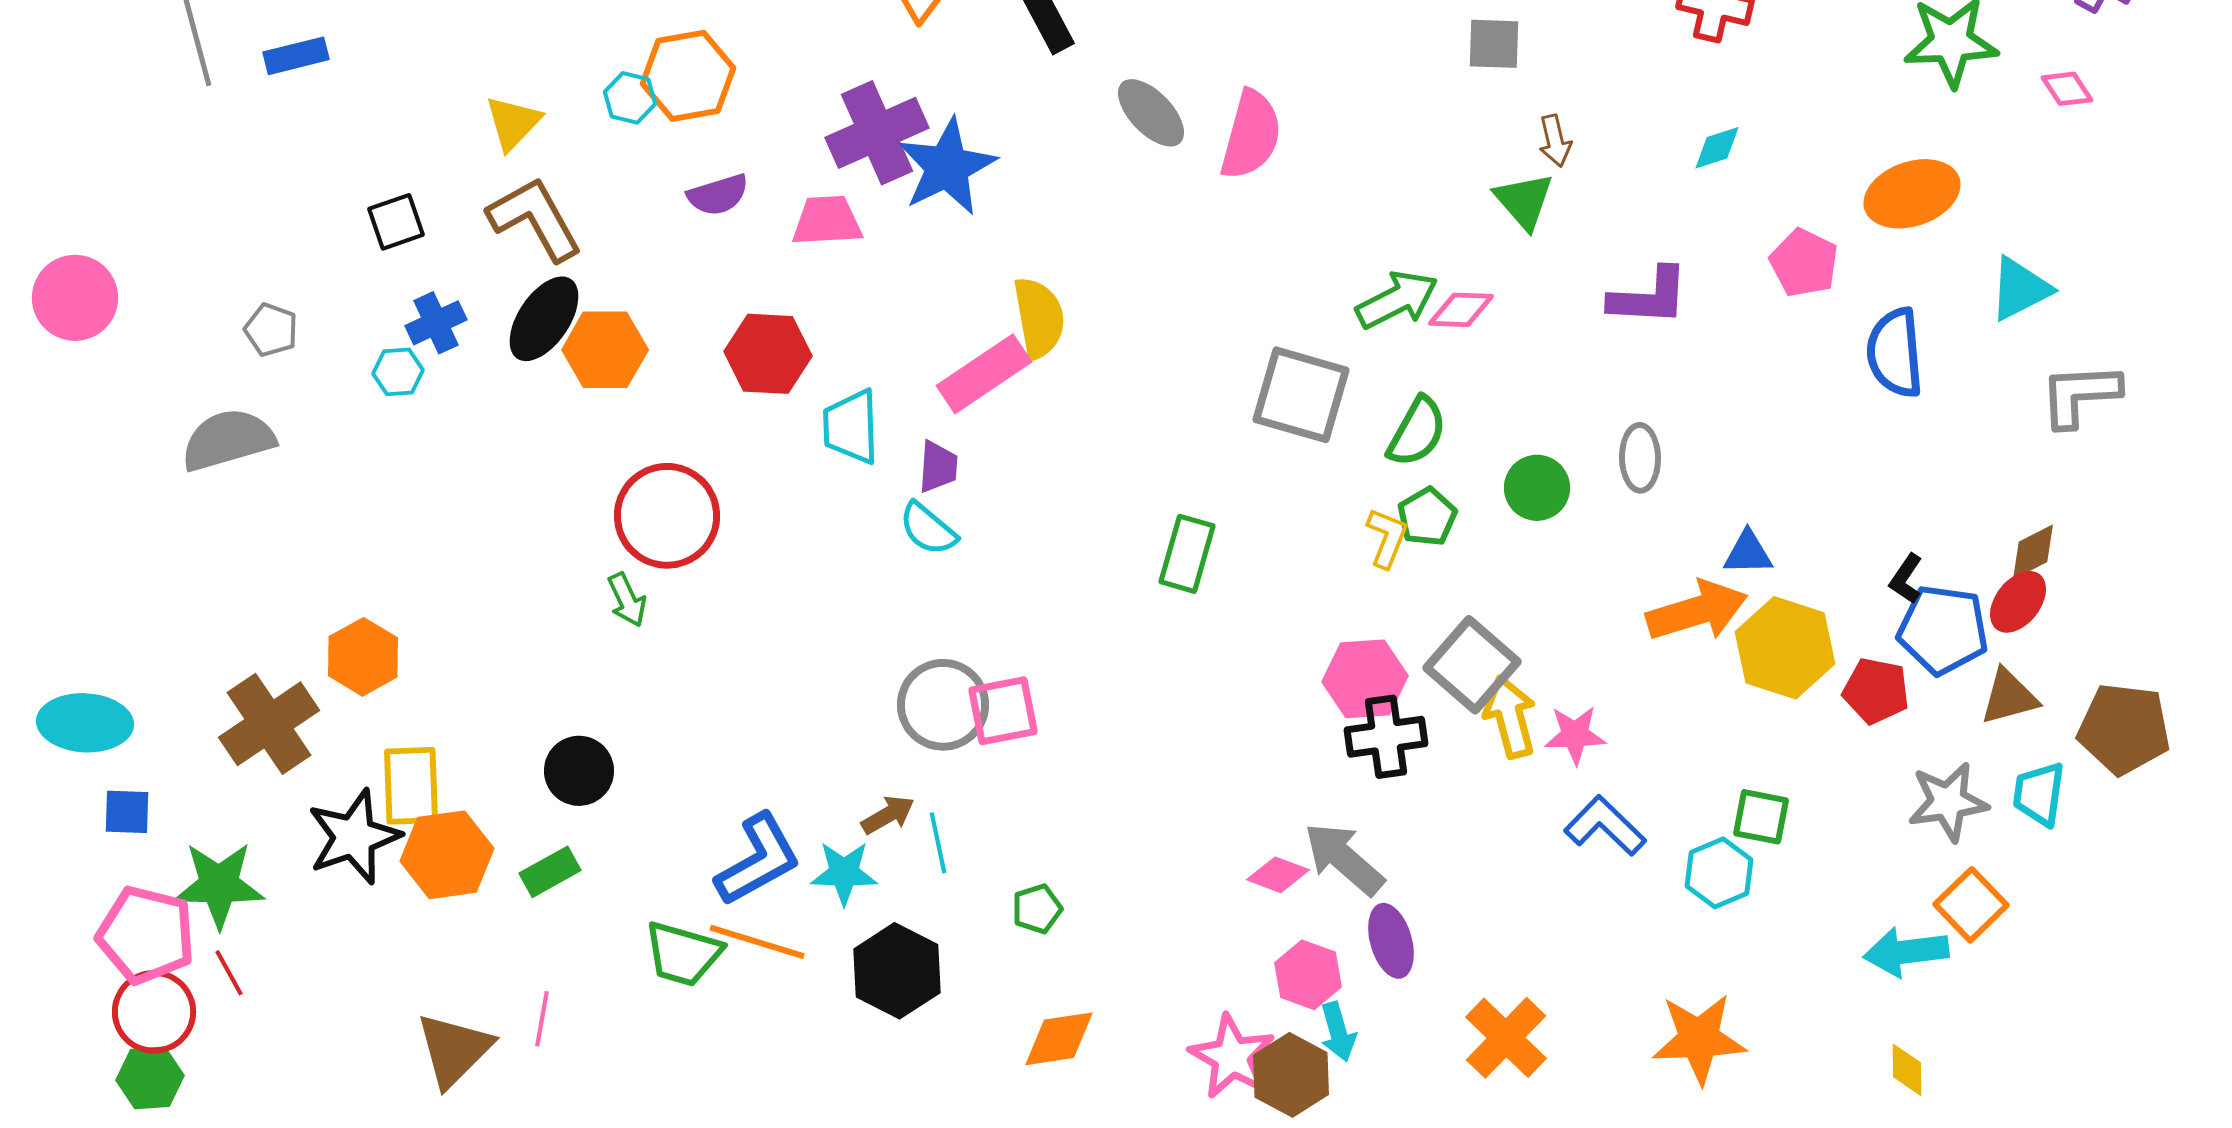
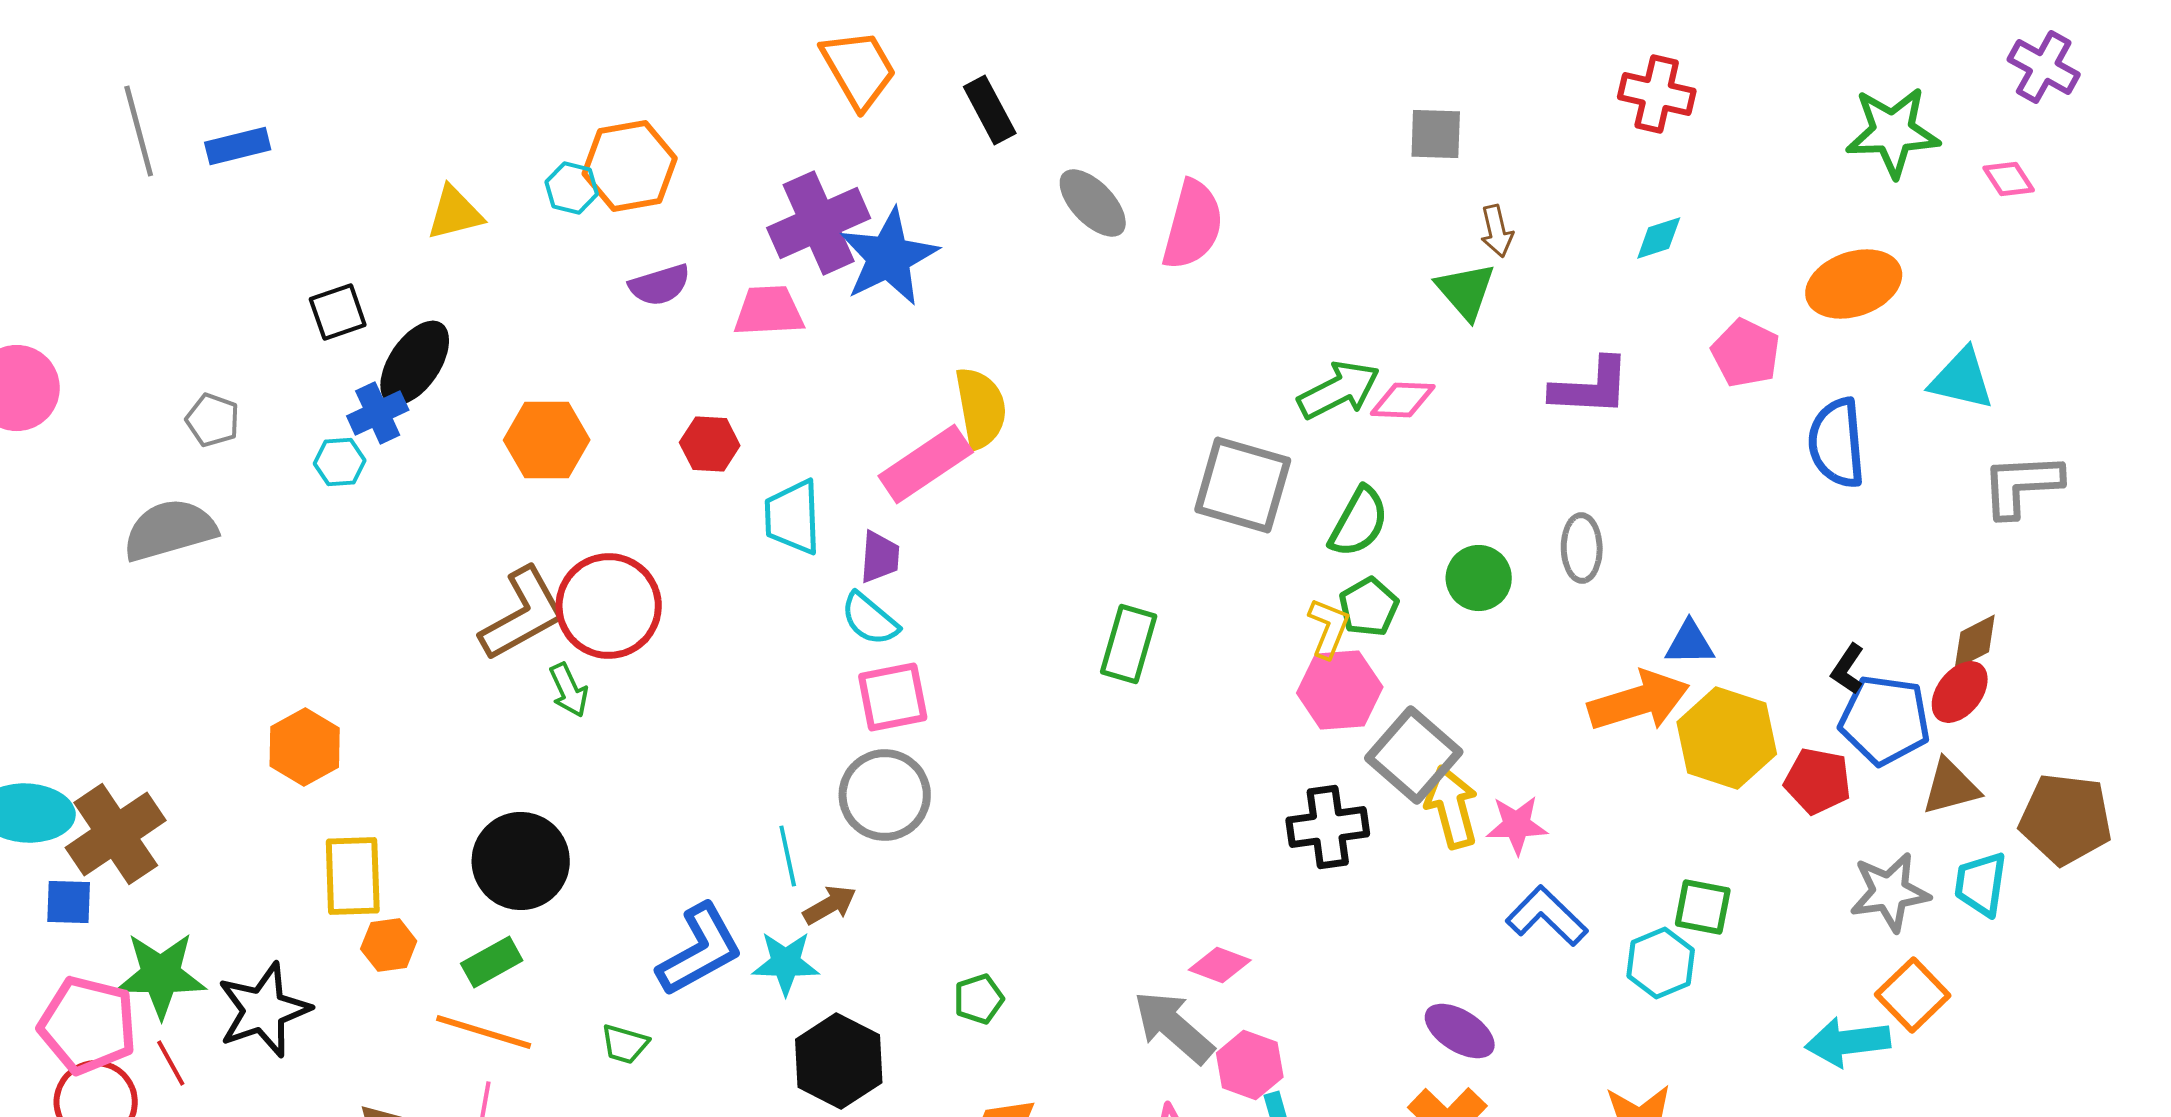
yellow triangle: (513, 123) -> (455, 213), turned 32
brown L-shape: (535, 219) -> (523, 614), moved, turned 90
cyan triangle: (2020, 289) -> (1962, 379), turned 40
black ellipse: (544, 319) -> (415, 363), moved
red hexagon: (768, 354) -> (710, 444), size x0.7
pink hexagon: (1365, 679) -> (1340, 690), moved
pink square: (1003, 711) -> (893, 697), moved
brown cross: (269, 724) -> (116, 834), moved
black circle: (579, 771) -> (521, 861), size x1.4
black star: (354, 837) -> (264, 1010), moved
cyan line: (938, 843) -> (788, 856), moved
orange hexagon: (447, 855) -> (389, 945), size x0.6
gray arrow: (1344, 859) -> (1174, 1027), moved
purple ellipse: (1391, 941) -> (1460, 1031), moved, turned -42
orange line: (757, 942) -> (484, 1032), moved
green trapezoid: (683, 954) -> (625, 1044), size x0.6

